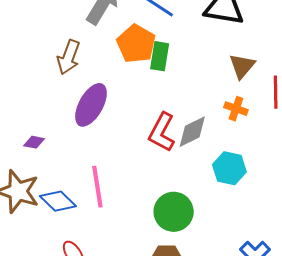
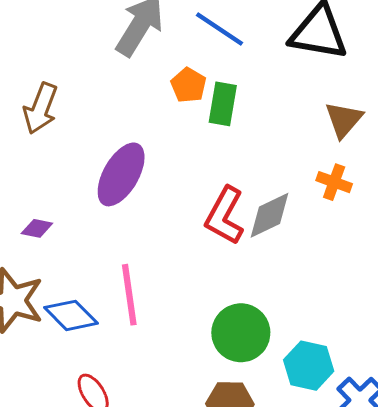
orange pentagon: (136, 44) -> (188, 85), size x0.6
brown arrow: (69, 57) -> (41, 108), moved
cyan hexagon: (229, 168) -> (309, 366), moved

